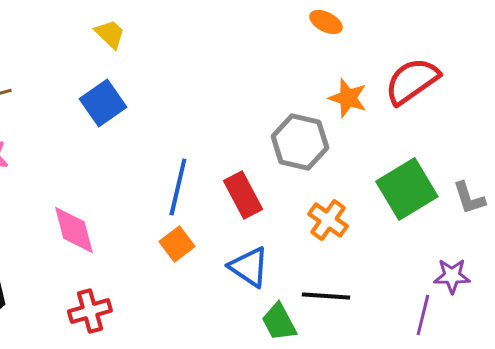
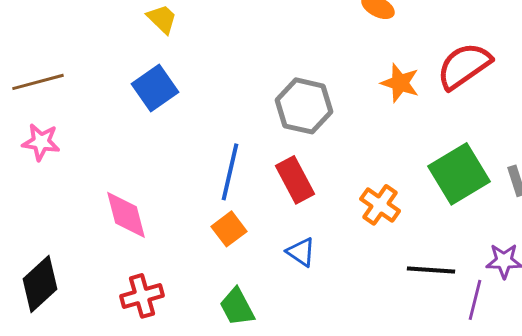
gray hexagon: (300, 142) -> (304, 106), moved
blue triangle: (249, 267) -> (301, 252), size x0.7
black line: (326, 296) -> (431, 270), moved
green trapezoid: (279, 322) -> (237, 307), moved

